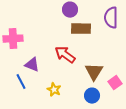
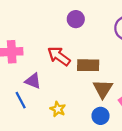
brown rectangle: (81, 29) -> (88, 65), moved
red arrow: (65, 55) -> (59, 56), moved

